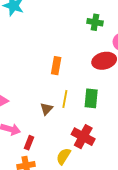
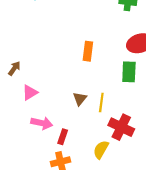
green rectangle: (91, 98) -> (129, 72), moved
yellow line: (65, 99) -> (101, 103), moved

